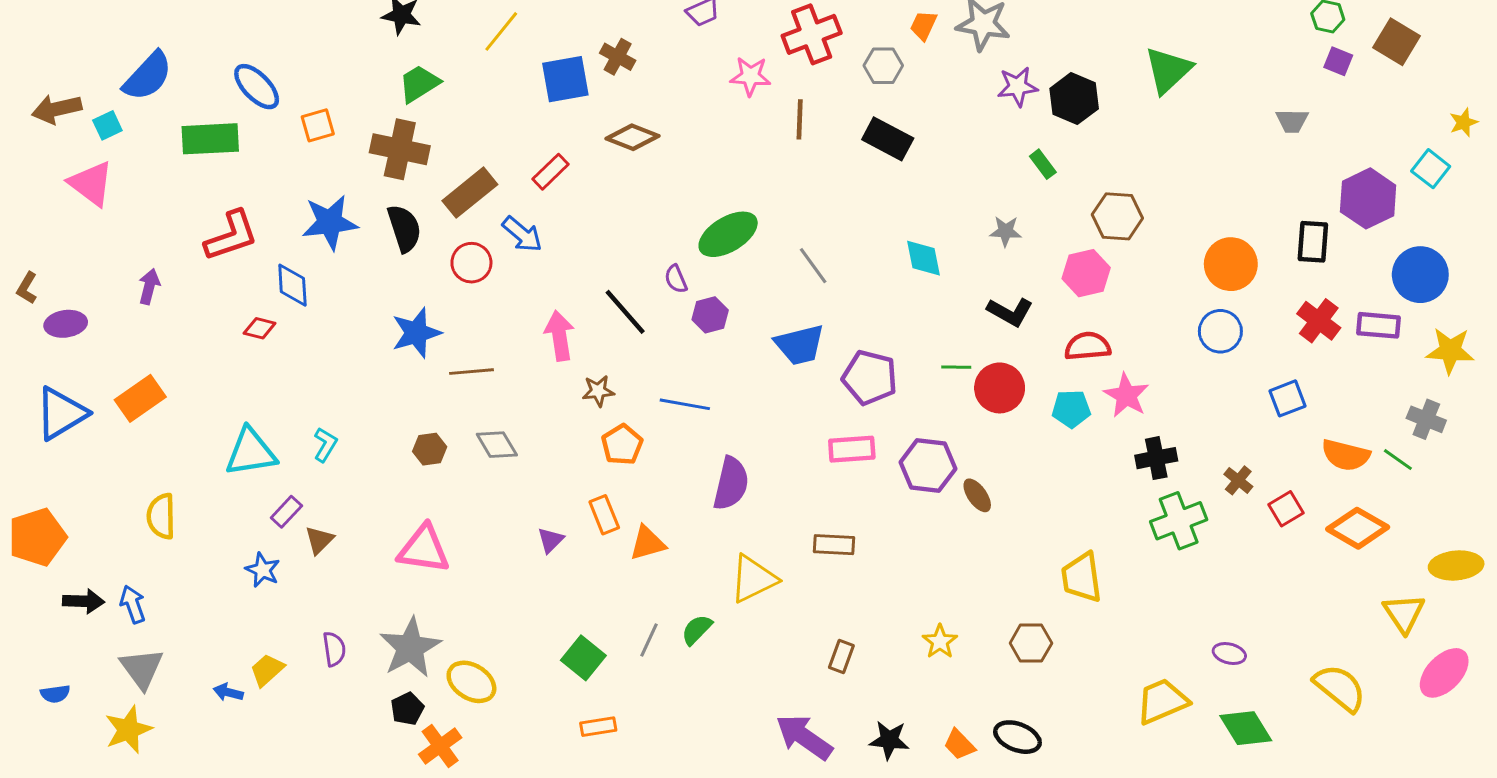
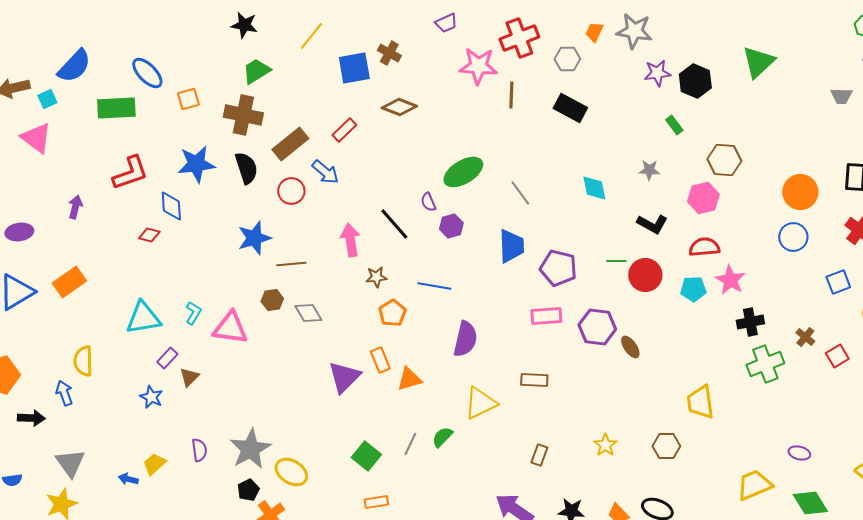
pink star: (750, 76) -> (478, 66), size x1.4
blue trapezoid: (800, 345) -> (511, 246), turned -78
brown hexagon: (430, 449) -> (272, 300), moved
purple triangle: (551, 540) -> (344, 377), size x1.8
pink triangle: (424, 549) -> (230, 328), moved
blue arrow: (133, 604) -> (64, 393), moved

